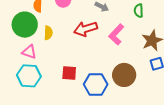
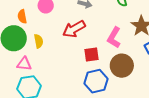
pink L-shape: (116, 35) -> (114, 38), moved
red square: (69, 73) -> (91, 55), moved

